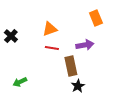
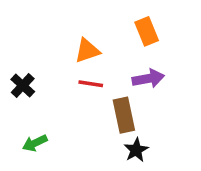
orange rectangle: (96, 18) -> (147, 31), moved
black cross: (11, 36) -> (23, 86), moved

